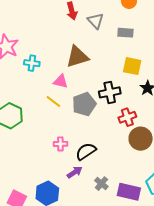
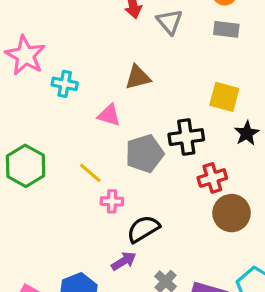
gray rectangle: (125, 33) -> (226, 29), moved
brown triangle: (77, 57) -> (138, 77), size x0.7
yellow line: (53, 101) -> (90, 173), moved
pink cross: (60, 144) -> (112, 201), moved

